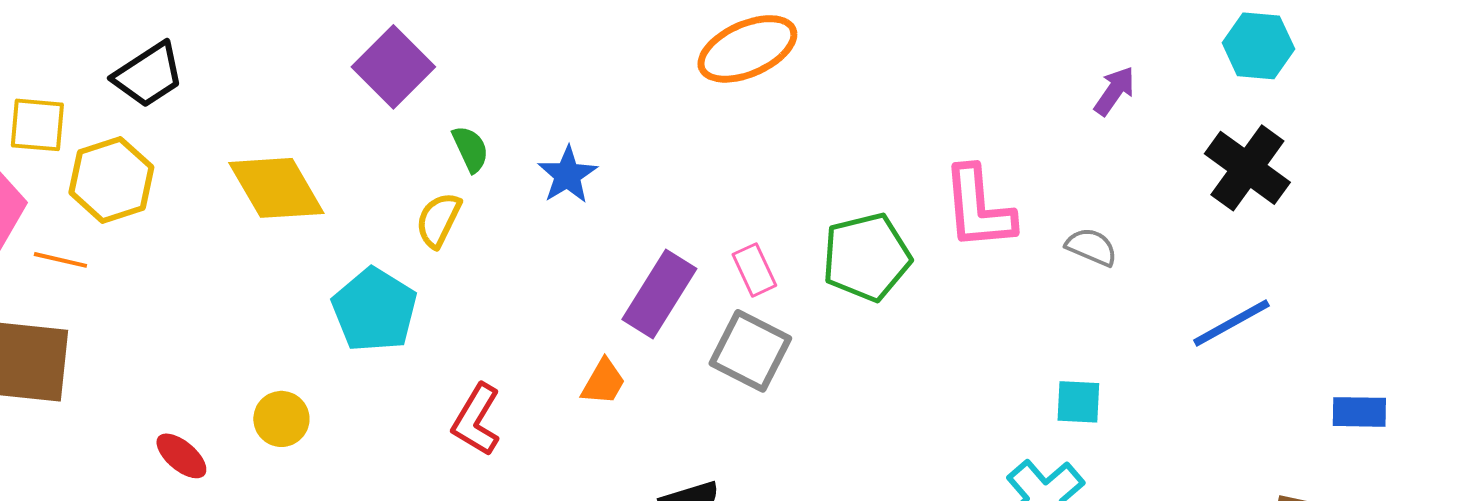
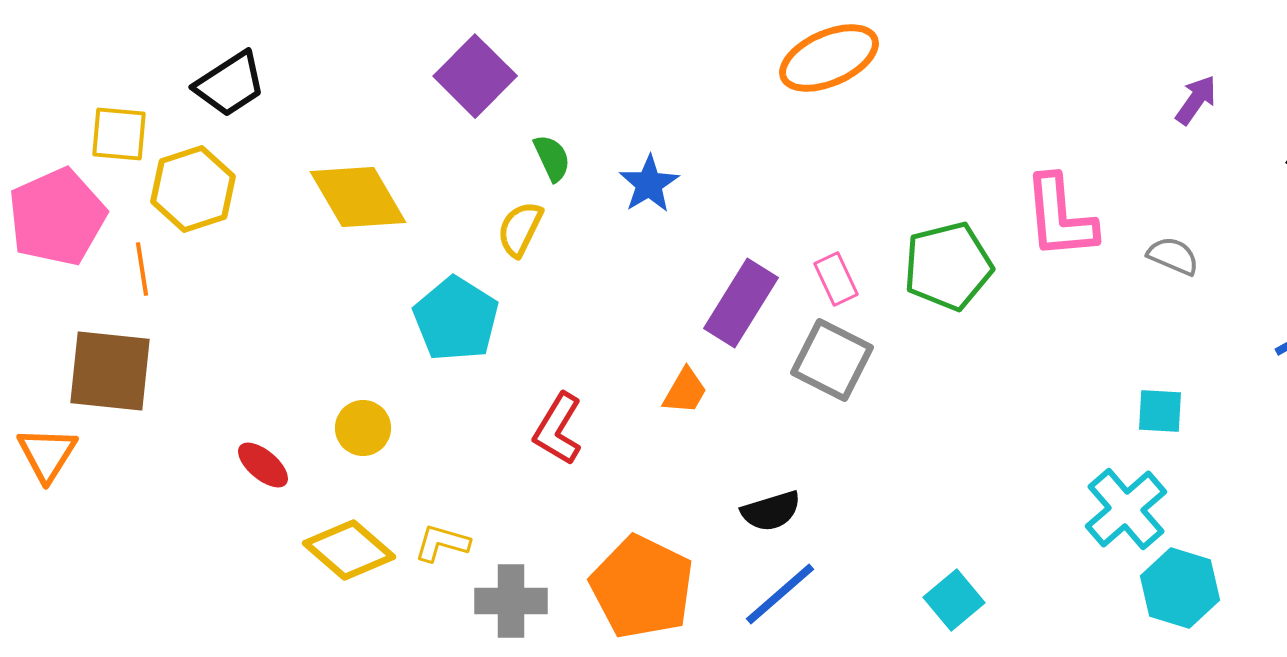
orange line: (60, 260) -> (142, 269), turned 68

